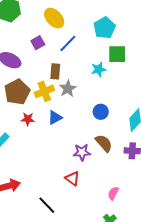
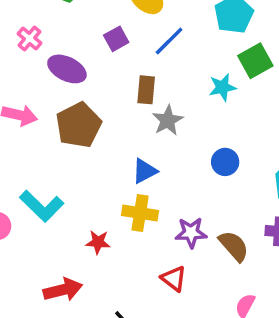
green square: (117, 54) -> (255, 61), turned -30
yellow cross: (44, 91) -> (140, 213), moved, turned 30
red star: (28, 119) -> (98, 242), moved
brown semicircle: (104, 143) -> (234, 246), moved

